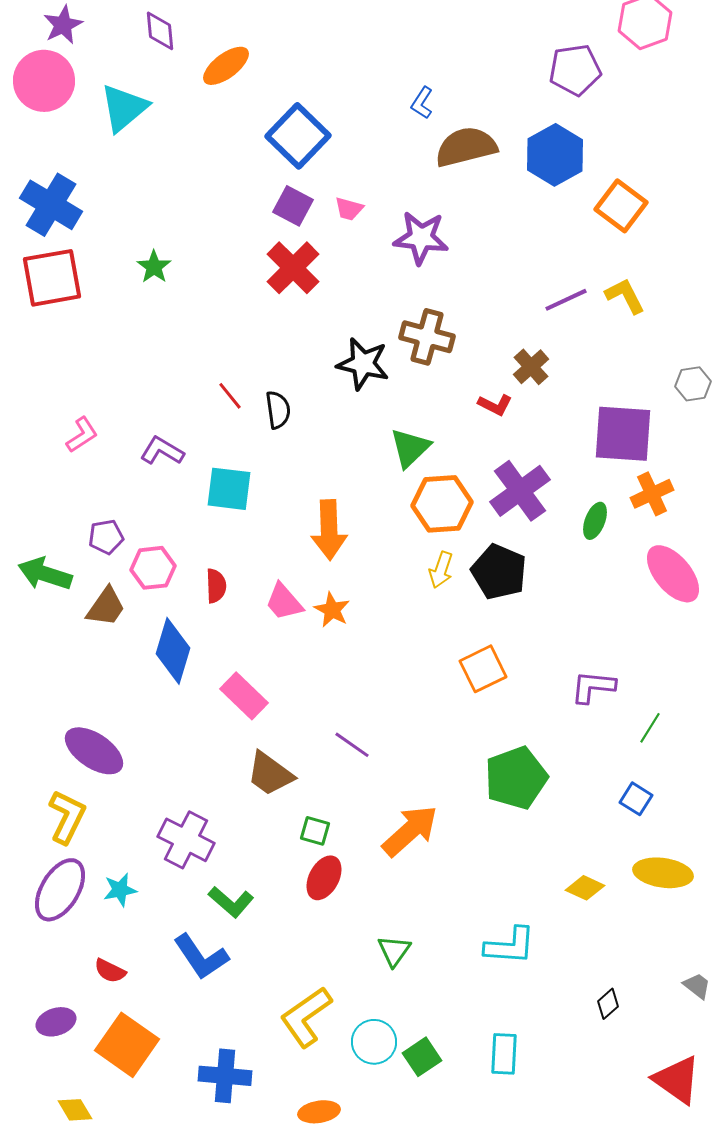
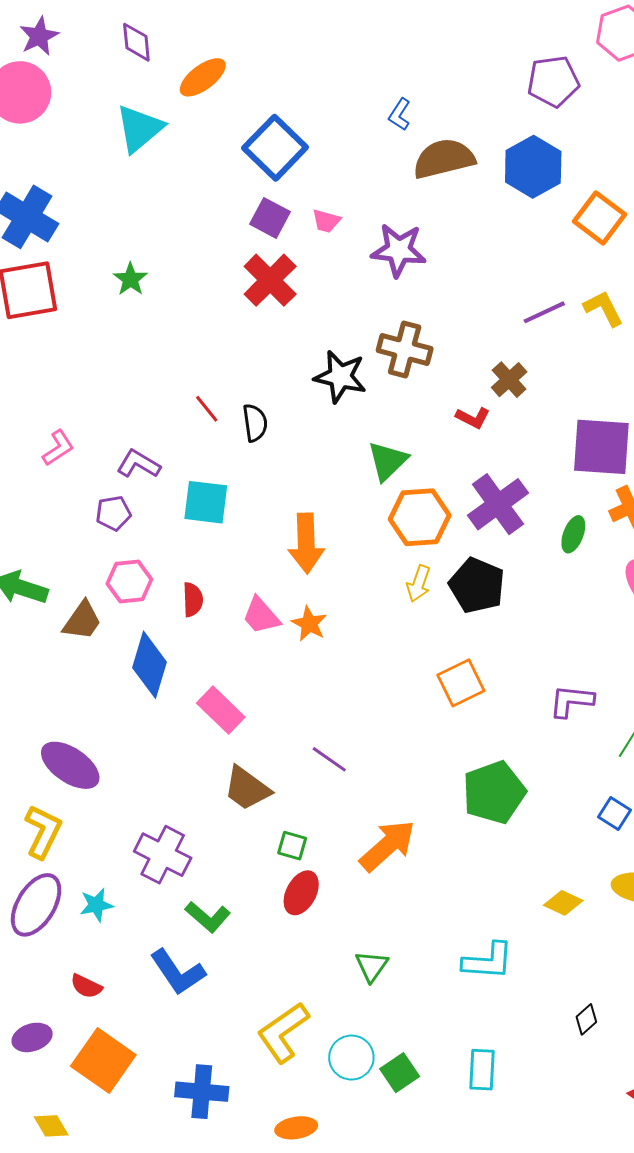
cyan triangle: (124, 108) -> (139, 129), moved
purple pentagon: (106, 537) -> (113, 513), moved

